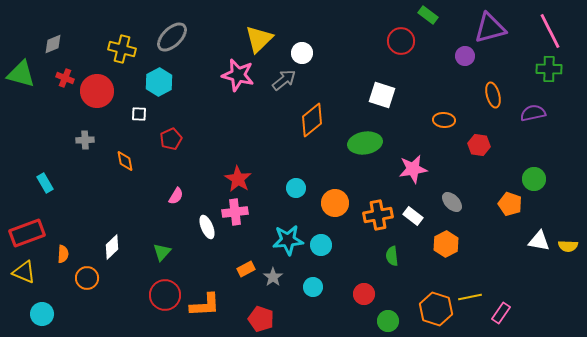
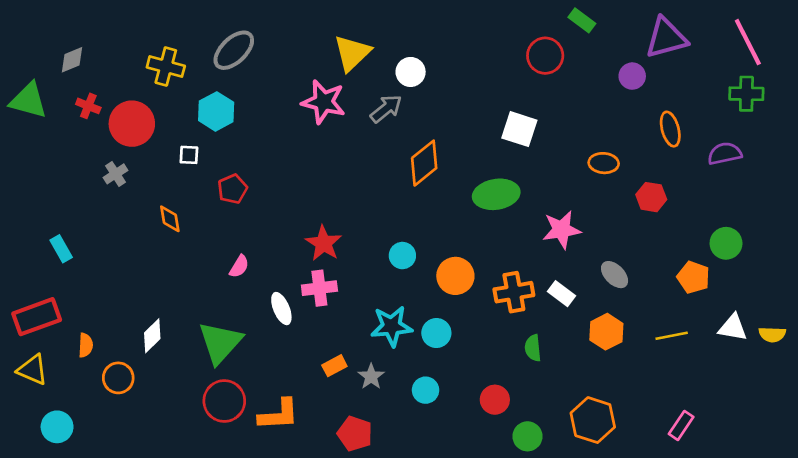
gray cross: (85, 140) -> (116, 174), moved, turned -30
green triangle: (162, 252) -> (220, 343), size x1.8
yellow line: (470, 297) -> (672, 336), moved

